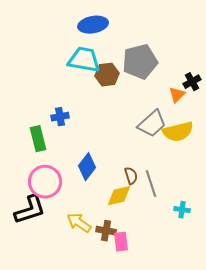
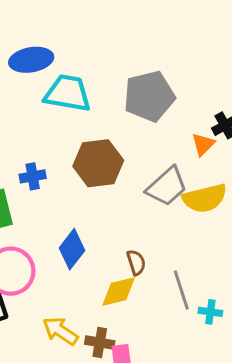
blue ellipse: (93, 25) -> (31, 60), moved
brown hexagon: (107, 75) -> (98, 163), moved, size x1.4
gray line: (151, 184) -> (181, 290), moved

